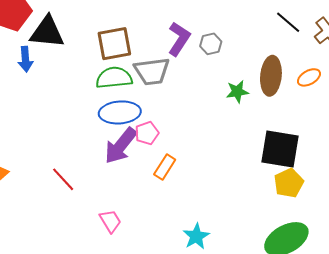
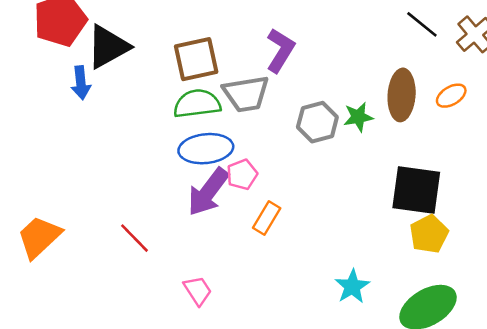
black triangle: (47, 32) -> (108, 47), turned -33
gray hexagon: (211, 44) -> (317, 122), moved, size x1.4
cyan star: (196, 236) -> (352, 286), moved

